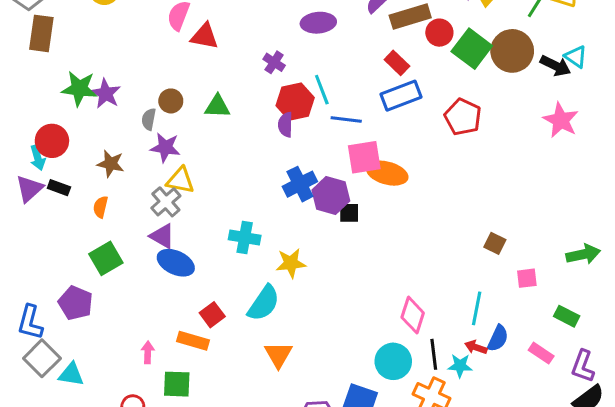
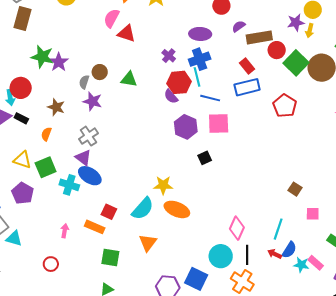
purple semicircle: (285, 125) -> (171, 96), turned -49
orange ellipse: (387, 173) -> (177, 209), moved
yellow triangle: (180, 180) -> (22, 160), moved
blue cross: (300, 184) -> (200, 59), moved
purple hexagon: (331, 195) -> (186, 127), moved
black square: (349, 213) -> (205, 158), turned -32
cyan cross: (245, 237) -> (69, 185), moved
red square: (212, 315) -> (109, 212), turned -35
cyan star: (460, 366) -> (301, 265), moved
green square: (177, 384) -> (110, 257), moved

